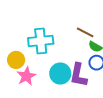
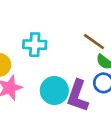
cyan cross: (41, 41) -> (35, 45), size x0.7

